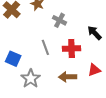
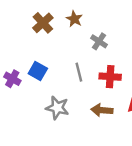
blue square: (13, 59) -> (38, 71), moved
gray star: (31, 79) -> (57, 108), turned -30

